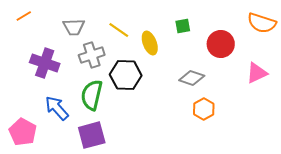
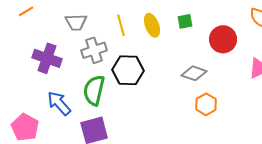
yellow line: (119, 30) -> (121, 25), turned 40
yellow ellipse: (150, 43) -> (152, 25), moved

